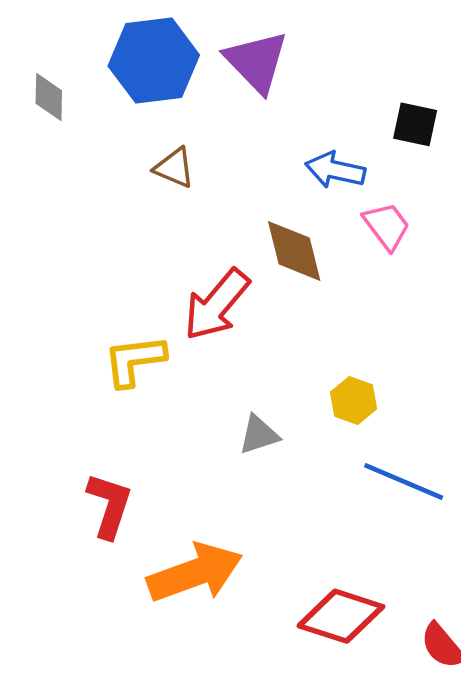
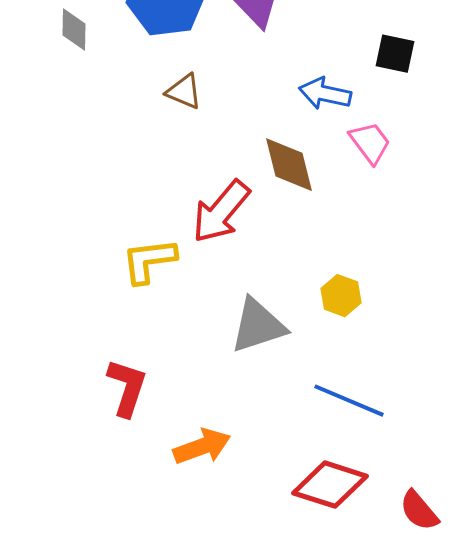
gray triangle: (259, 435) -> (258, 326), size x1.6
blue line: (404, 482) -> (349, 401), moved
orange arrow: (195, 573) -> (202, 447), size x0.7

